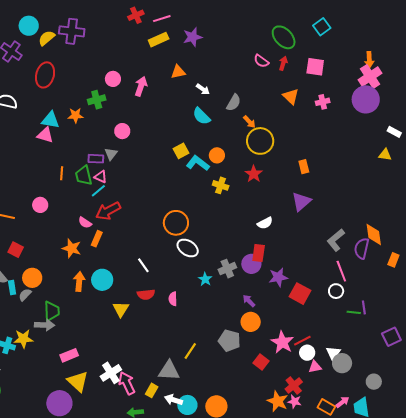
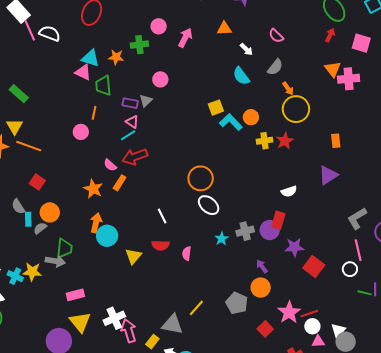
pink semicircle: (261, 61) -> (276, 36), moved
pink cross: (323, 102) -> (349, 79), moved, size x1.5
green trapezoid: (84, 176) -> (103, 86), moved
yellow cross: (221, 185) -> (265, 141), moved, turned -35
pink circle: (40, 205) -> (81, 132), moved
cyan circle: (102, 280) -> (107, 236), moved

